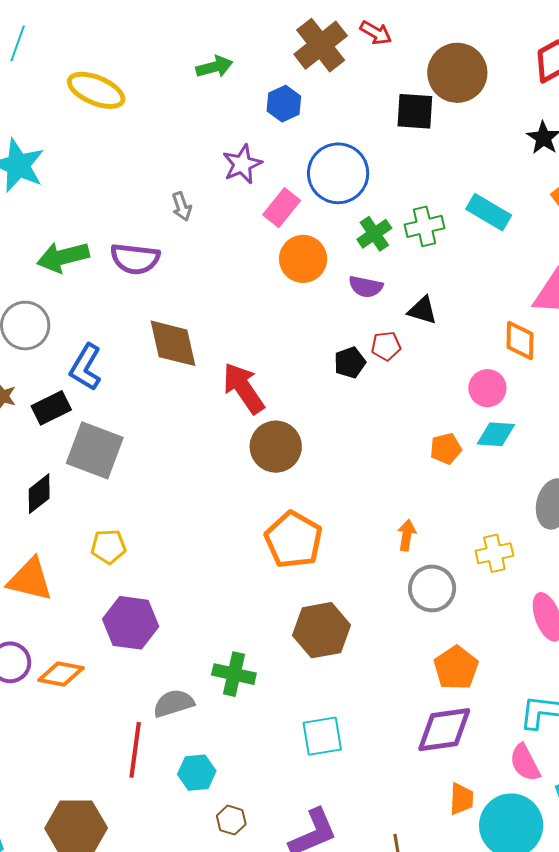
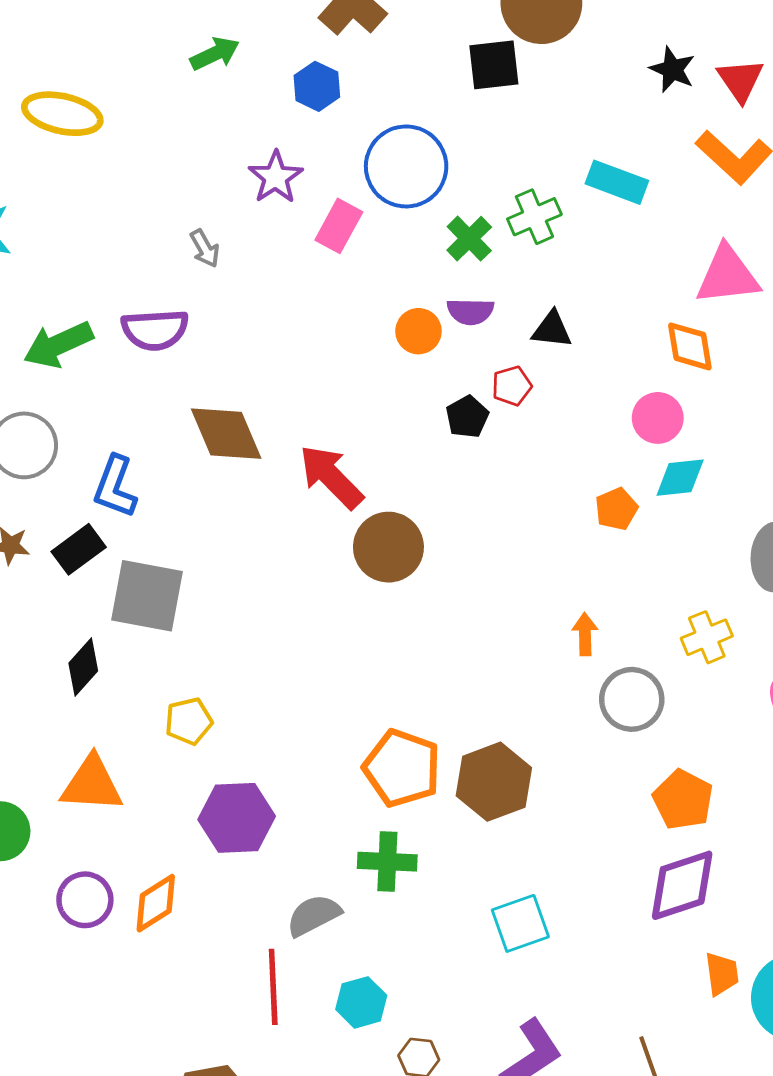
orange circle: (303, 259) -> (418, 331), moved, size x0.7
orange pentagon: (294, 540) -> (402, 768), moved
orange diamond: (61, 674) -> (156, 903), turned -33

